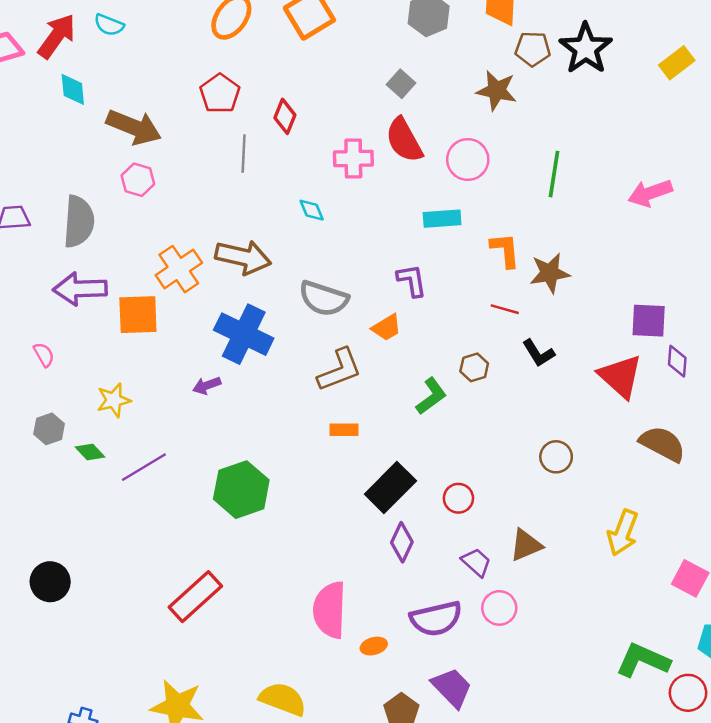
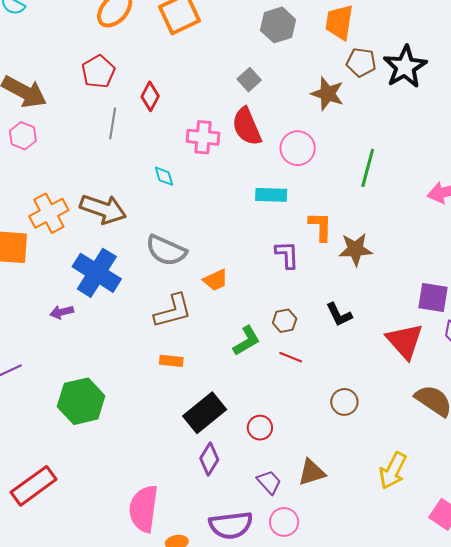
purple L-shape: (412, 281) -> (287, 255), moved
red line: (505, 309) -> (291, 357), moved

